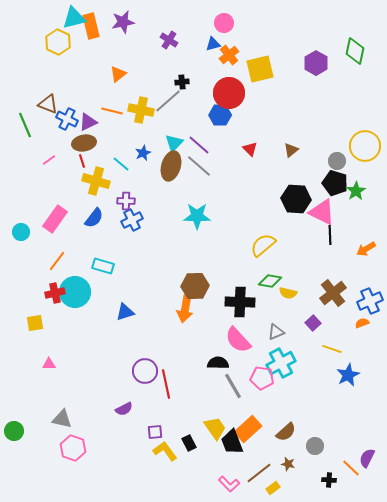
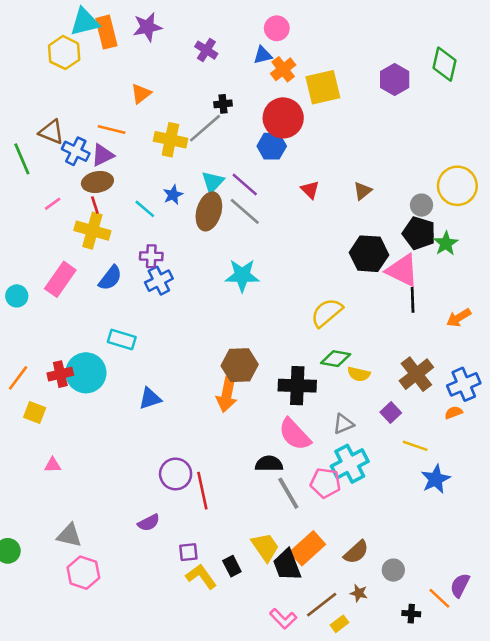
orange line: (112, 111) -> (112, 129), moved
yellow cross: (96, 181) -> (92, 231), moved
orange line: (57, 261) -> (18, 378), moved
yellow square: (35, 323) -> (35, 413), turned 30

